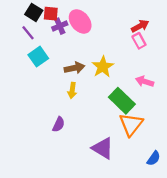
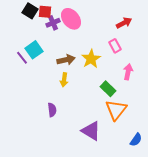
purple line: (28, 33) -> (22, 58), moved
pink rectangle: (139, 41) -> (115, 46), moved
pink arrow: (145, 81) -> (128, 72), turned 84
green rectangle: (122, 101) -> (108, 89), size x0.7
purple semicircle: (59, 124) -> (52, 110), turned -32

